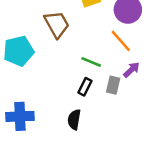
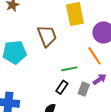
green line: (91, 62) -> (69, 69), turned -42

